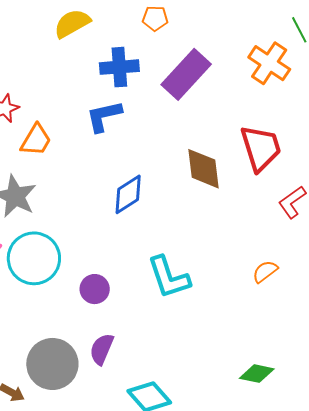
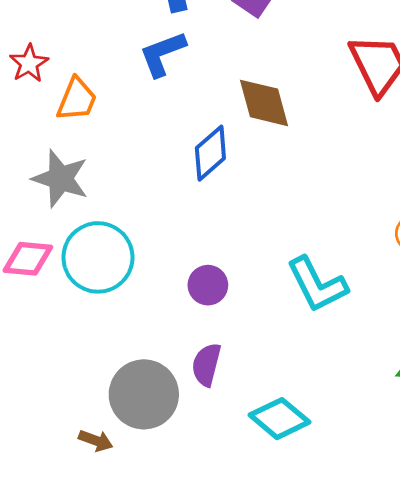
brown diamond: (203, 169) -> (264, 103), moved
cyan L-shape: (169, 277) -> (317, 285), moved
purple circle: (95, 289) -> (208, 285), moved

